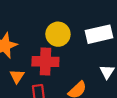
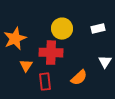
white rectangle: (99, 34) -> (98, 29), size x0.6

